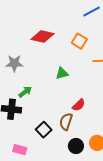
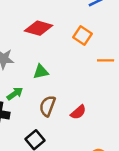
green triangle: (62, 73) -> (41, 72), moved
brown semicircle: (66, 122) -> (48, 106), moved

